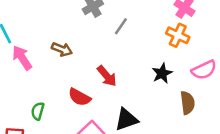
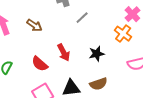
black star: (162, 73) -> (97, 54), moved
brown semicircle: (188, 103) -> (98, 84), moved, turned 66

